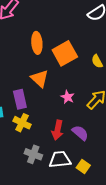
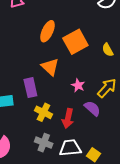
orange ellipse: (37, 43) -> (47, 31), turned 30
yellow cross: (22, 123) -> (43, 112), moved
purple semicircle: (80, 133) -> (92, 108), moved

